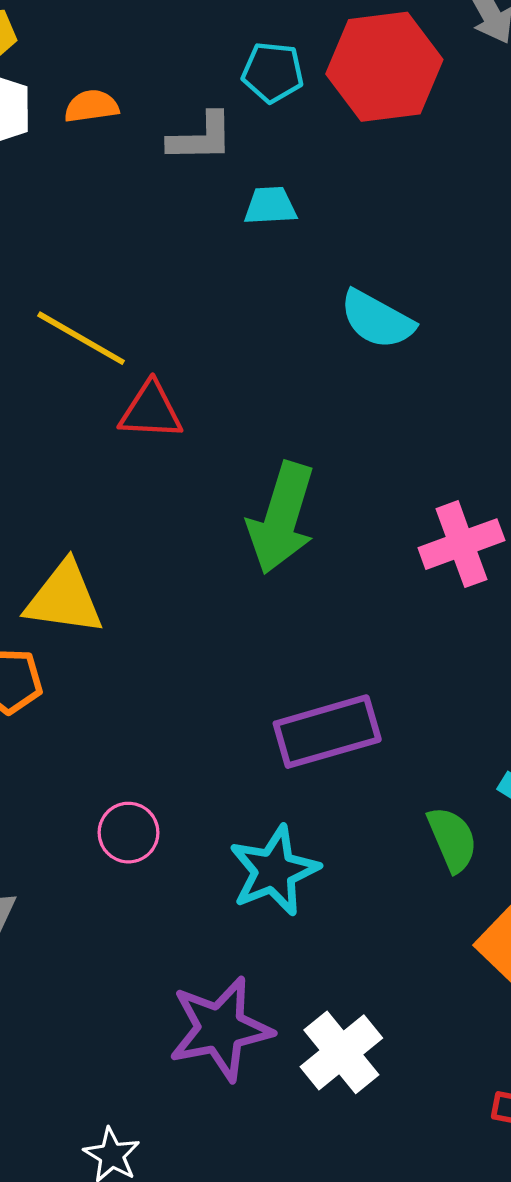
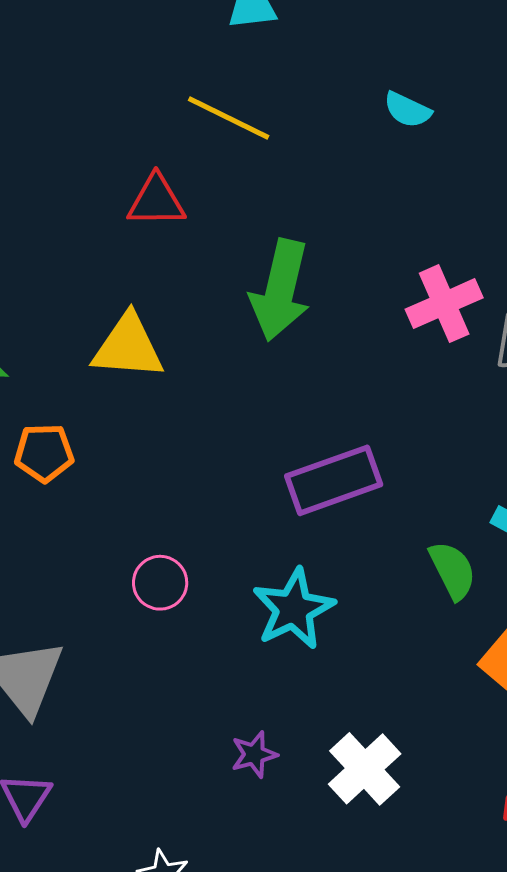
cyan semicircle: (377, 320) -> (407, 110), moved, size x0.7
yellow line: (81, 338) -> (229, 118), moved
yellow triangle: (64, 598) -> (128, 347), moved
purple star: (220, 1029) -> (254, 754), size x0.5

